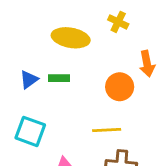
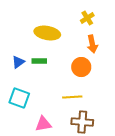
yellow cross: (118, 22) -> (87, 18), moved, turned 32
orange arrow: (147, 64) -> (92, 44), moved

